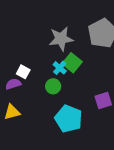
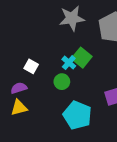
gray star: (61, 39) -> (72, 18), moved
purple semicircle: (13, 84) -> (19, 88), moved

